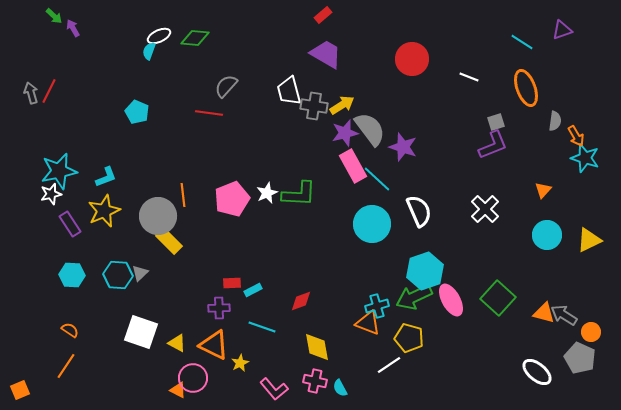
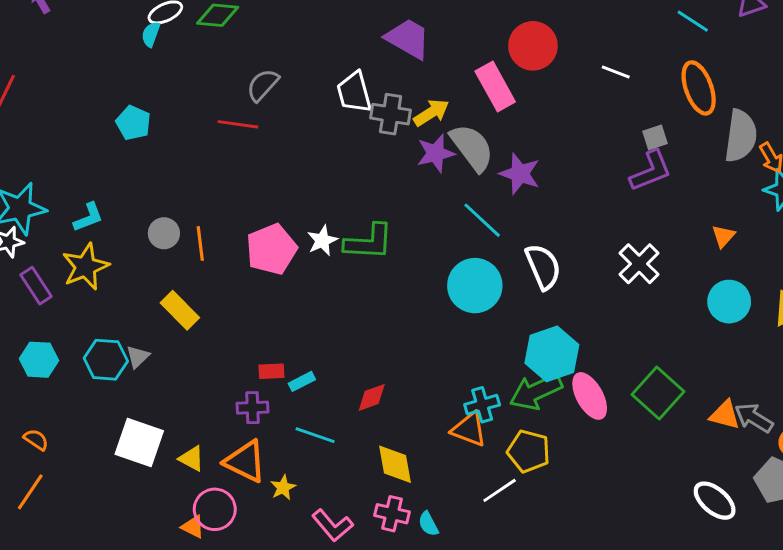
gray semicircle: (555, 121) -> (741, 136), size x1.8
pink rectangle: (353, 166) -> (495, 87), moved
gray circle: (158, 216) -> (164, 233), moved, size x0.6

